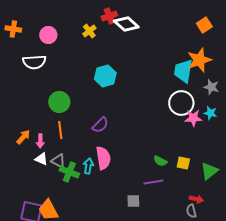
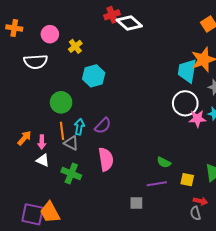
yellow cross: (89, 31) -> (75, 46), moved
cyan hexagon: (105, 76) -> (94, 76), moved
gray triangle: (58, 161) -> (71, 143), moved
yellow square: (183, 163) -> (187, 180), moved
cyan arrow: (88, 166) -> (79, 127), moved

